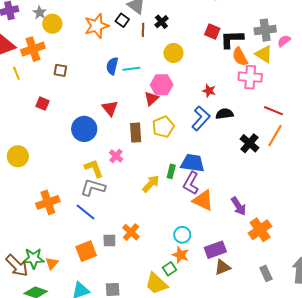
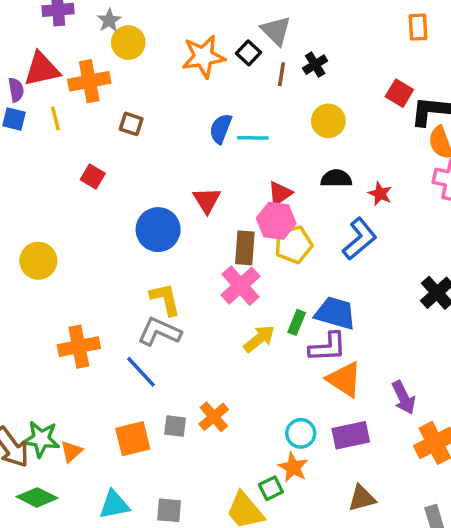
pink hexagon: (162, 85) -> (276, 221), moved
black semicircle: (225, 114) -> (336, 178), moved
pink cross: (116, 156) -> (240, 286), moved, size x1.6
purple L-shape: (191, 183) -> (328, 347), turned -130
purple rectangle: (215, 250) -> (351, 435), moved

